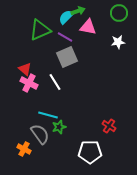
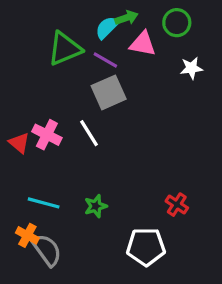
green circle: (119, 13) -> (177, 23), moved
red triangle: (25, 69) -> (19, 143), moved
cyan line: (48, 115) -> (44, 203), moved
gray semicircle: (40, 134) -> (47, 250), moved
orange cross: (24, 149) -> (27, 235), moved

